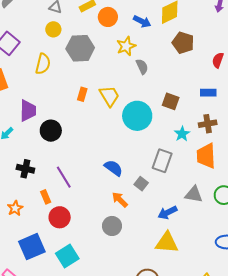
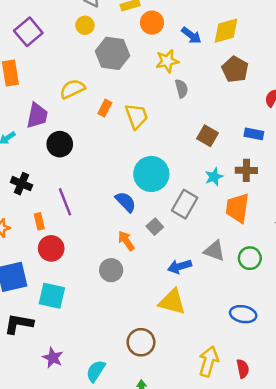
yellow semicircle: (43, 64) -> (72, 89), moved, turned -140
cyan circle: (137, 116) -> (151, 174), moved
cyan square: (67, 256) -> (52, 296), turned 35

